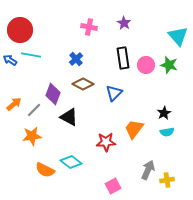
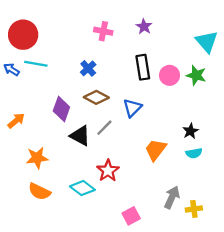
gray line: (34, 110) -> (104, 128), moved
red star: (106, 142) -> (108, 171), moved, turned -30
orange semicircle: (45, 170) -> (39, 192), moved

